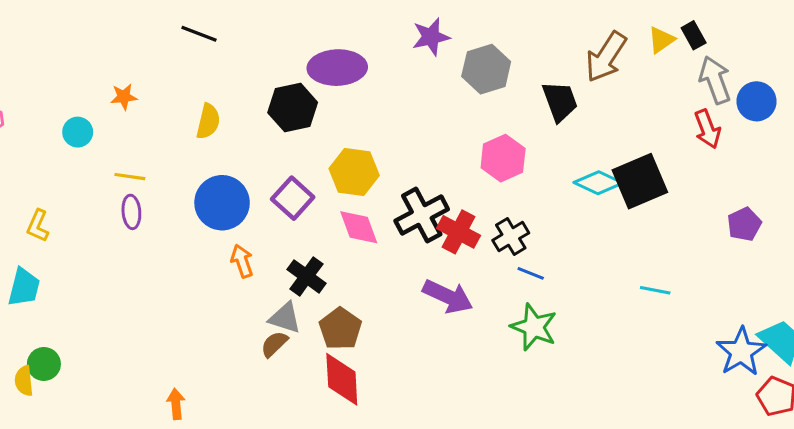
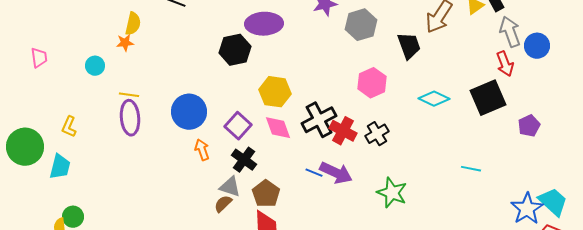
yellow semicircle: (208, 121) -> (133, 24), moved
black square: (640, 181) -> (488, 98), moved
purple square: (293, 198) -> (238, 126), moved
purple ellipse: (131, 212) -> (130, 118), size x1.6
blue line: (531, 273) -> (314, 173), moved

